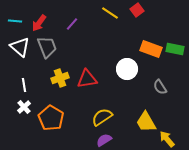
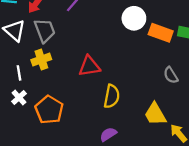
white circle: (127, 69) -> (134, 18), moved
yellow cross: (60, 78) -> (41, 60), moved
yellow semicircle: (102, 117) -> (112, 96), moved, turned 135

